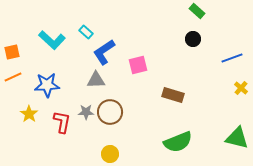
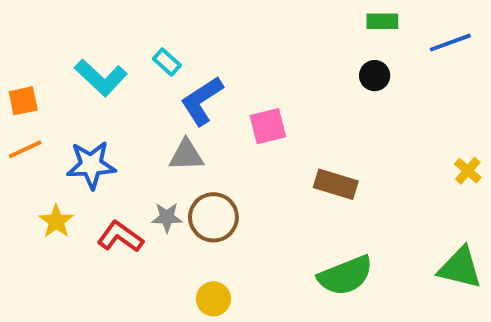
green rectangle: (197, 11) -> (382, 21), turned -42
blue line: (232, 58) -> (450, 43), moved
red L-shape: (62, 122) -> (120, 237), turned -65

